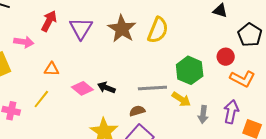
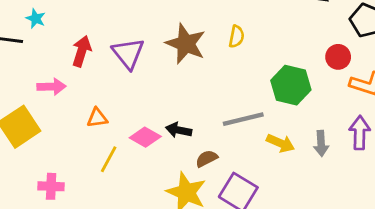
yellow semicircle: (158, 30) -> (236, 37), size x0.6
yellow line: (41, 99) -> (109, 159), moved
yellow arrow: (181, 99) -> (281, 143), moved
brown semicircle: (137, 111) -> (207, 159), moved

